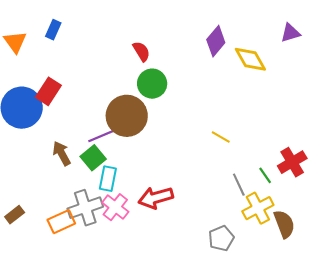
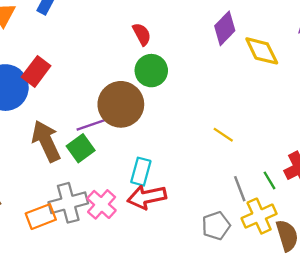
brown arrow: (62, 153) -> (46, 141), size x1.5
cyan rectangle: (108, 179) -> (141, 172), moved
gray pentagon: (221, 238) -> (216, 226), moved

